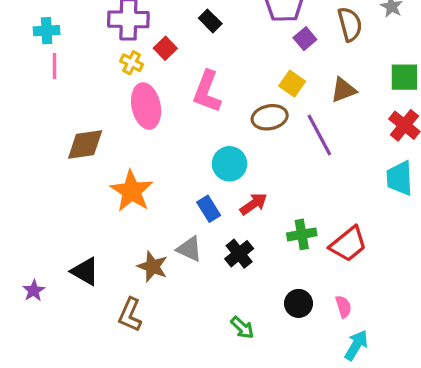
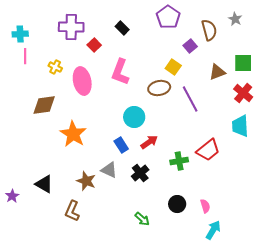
purple square: (305, 39) -> (190, 46), moved
yellow cross: (132, 63) -> (55, 67), moved
brown triangle: (343, 90) -> (217, 72), moved
red trapezoid: (348, 244) -> (208, 150), moved

